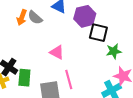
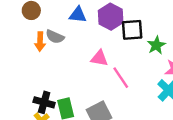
pink triangle: (57, 52) -> (99, 58), moved
pink line: (69, 80) -> (121, 78), moved

